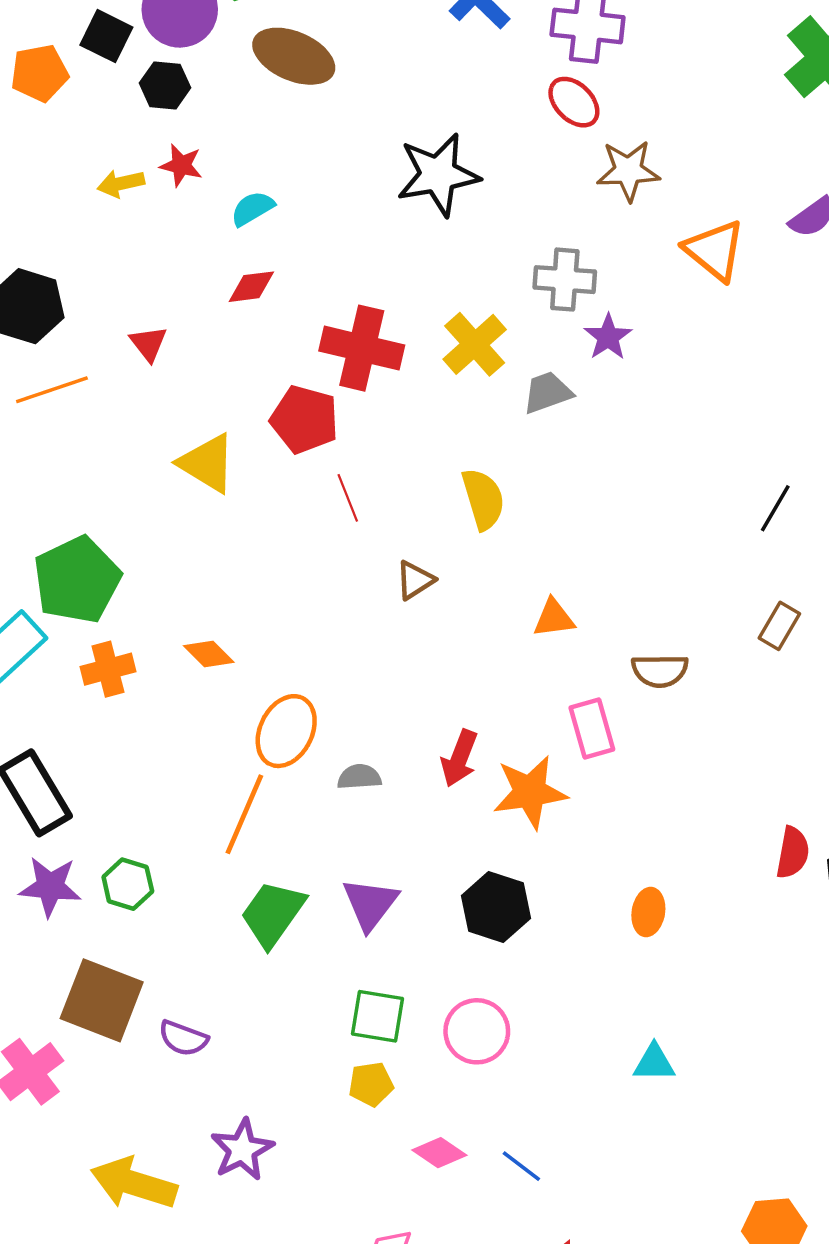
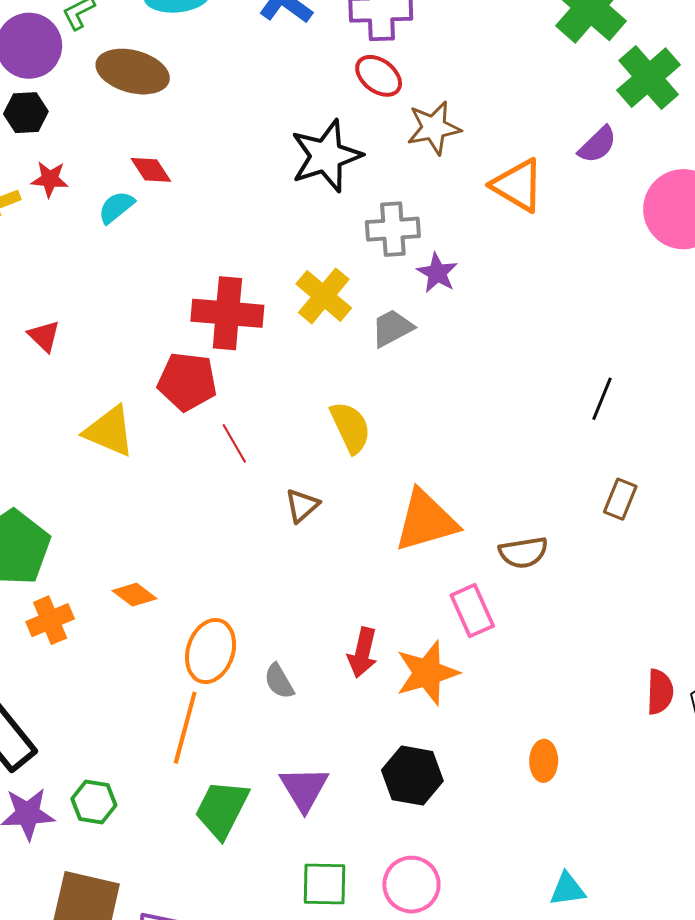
black star: (438, 175) -> (326, 156), moved
red diamond: (251, 287) -> (151, 170), moved, turned 72
orange triangle: (554, 618) -> (426, 521), size x1.8
gray semicircle: (359, 777) -> (279, 681), turned -108

